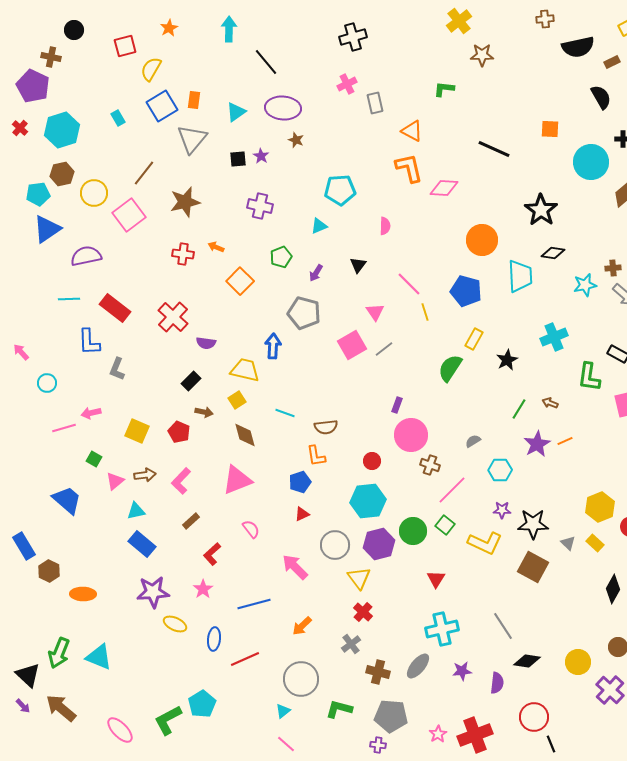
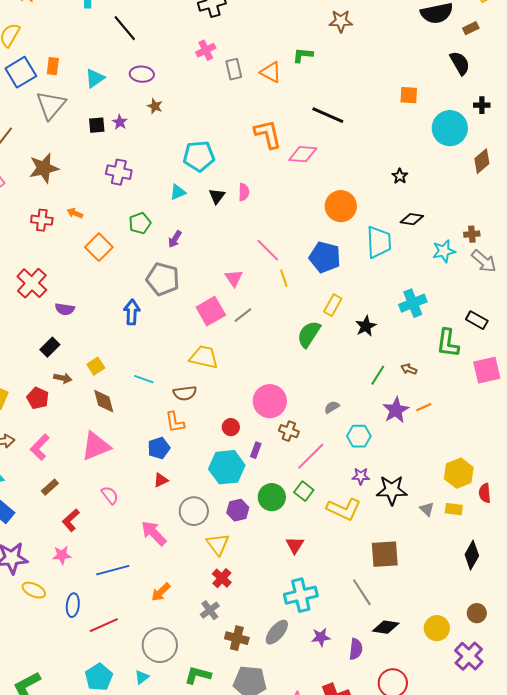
purple ellipse: (283, 108) -> (142, 74), size x0.7
orange triangle: (412, 131) -> (271, 72), moved
black line: (494, 149) -> (328, 115), moved
black star: (541, 210) -> (400, 176), size x0.5
black triangle: (358, 265) -> (217, 196), moved
yellow trapezoid: (245, 370) -> (204, 357), moved
purple rectangle: (397, 405) -> (256, 450), moved
yellow rectangle: (595, 543) -> (454, 509), turned -36
purple hexagon: (379, 544) -> (238, 510), size x0.7
brown square: (533, 567) -> (385, 554), moved, turned -32
pink star: (203, 589) -> (62, 555), turned 30
cyan pentagon: (202, 704) -> (99, 677), moved

